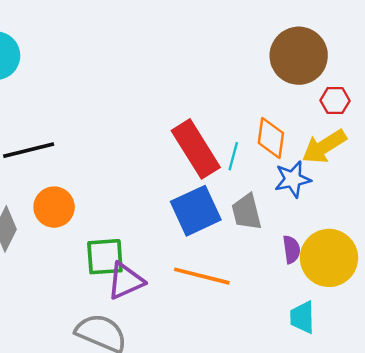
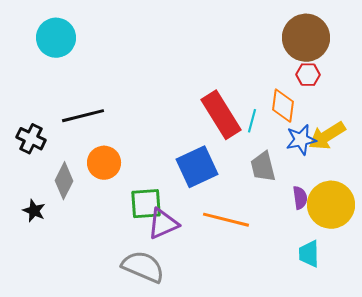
red hexagon: (335, 101) -> (308, 75), moved
yellow arrow: (324, 147) -> (327, 136), moved
blue square: (196, 211) -> (197, 167), moved

